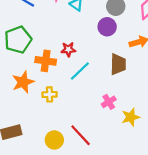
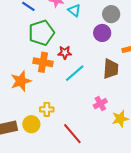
green pentagon: (18, 40) -> (41, 33), moved
yellow cross: (50, 94) -> (47, 109), moved
yellow circle: (54, 140) -> (31, 124), moved

